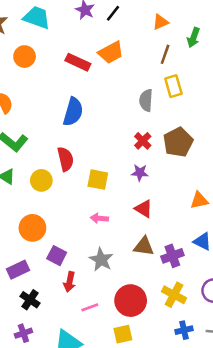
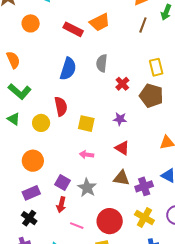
yellow rectangle: (173, 86) -> (156, 67), moved
gray semicircle: (146, 100) -> (102, 63), moved
red cross: (143, 141) -> (122, 84), moved
brown pentagon: (178, 142) -> (151, 96), turned -30
purple square: (57, 256) -> (63, 183), moved
purple rectangle: (18, 270) -> (31, 193), moved
pink line: (90, 307) -> (77, 226), turned 40

